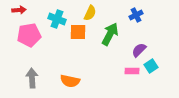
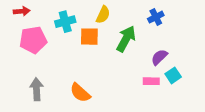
cyan cross: (57, 19) -> (65, 22), turned -36
orange semicircle: (70, 81) -> (80, 93), turned 30

